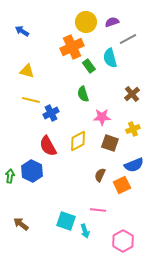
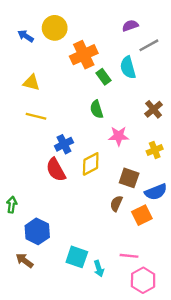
yellow circle: (86, 22) -> (55, 28), moved
blue cross: (51, 113) -> (64, 144), moved
brown square: (110, 143) -> (129, 178), moved
blue hexagon: (32, 171) -> (37, 231), moved
pink line: (98, 210) -> (129, 256), moved

